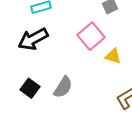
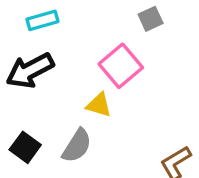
yellow triangle: (113, 56) -> (99, 105), moved

